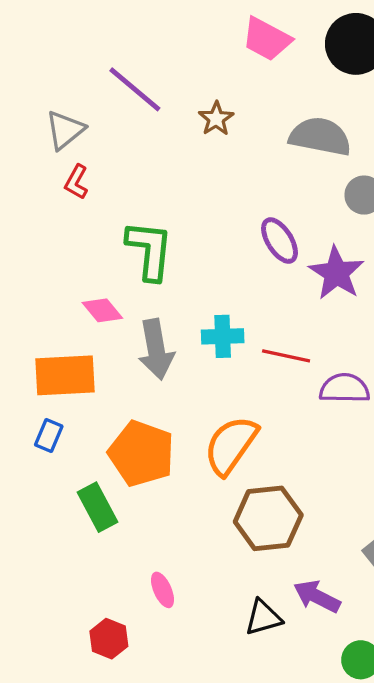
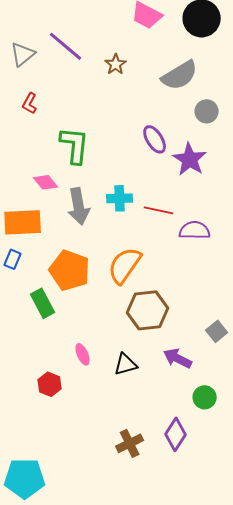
gray triangle: (65, 130) -> (23, 54), moved
gray semicircle: (320, 137) -> (180, 75), turned 138
black triangle: (263, 618) -> (126, 364), moved

